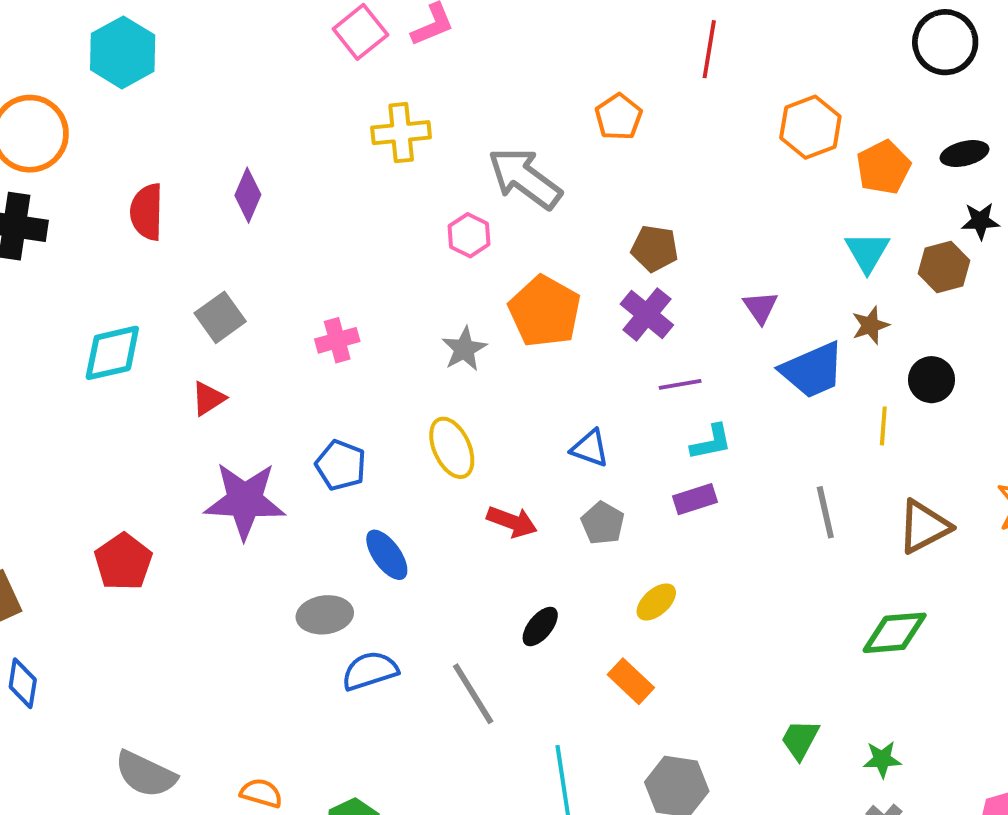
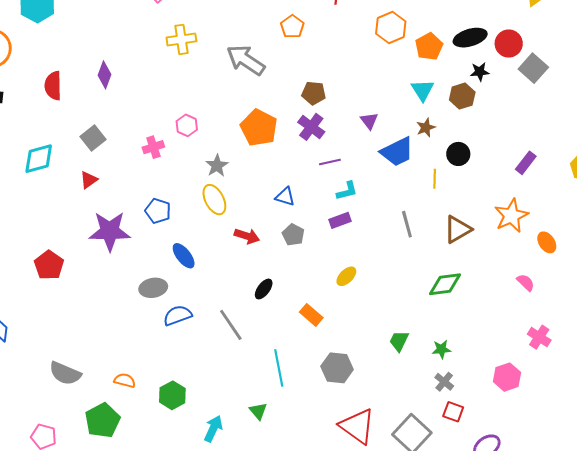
black ellipse: (964, 154) -> (470, 38), size x1.4
pink hexagon: (469, 235) -> (187, 125), moved
gray star: (464, 349) -> (217, 166), moved
yellow ellipse: (656, 602) -> (346, 276), moved

